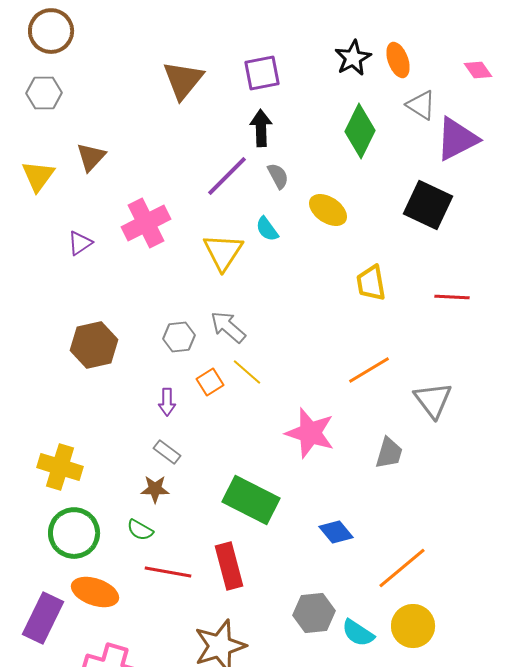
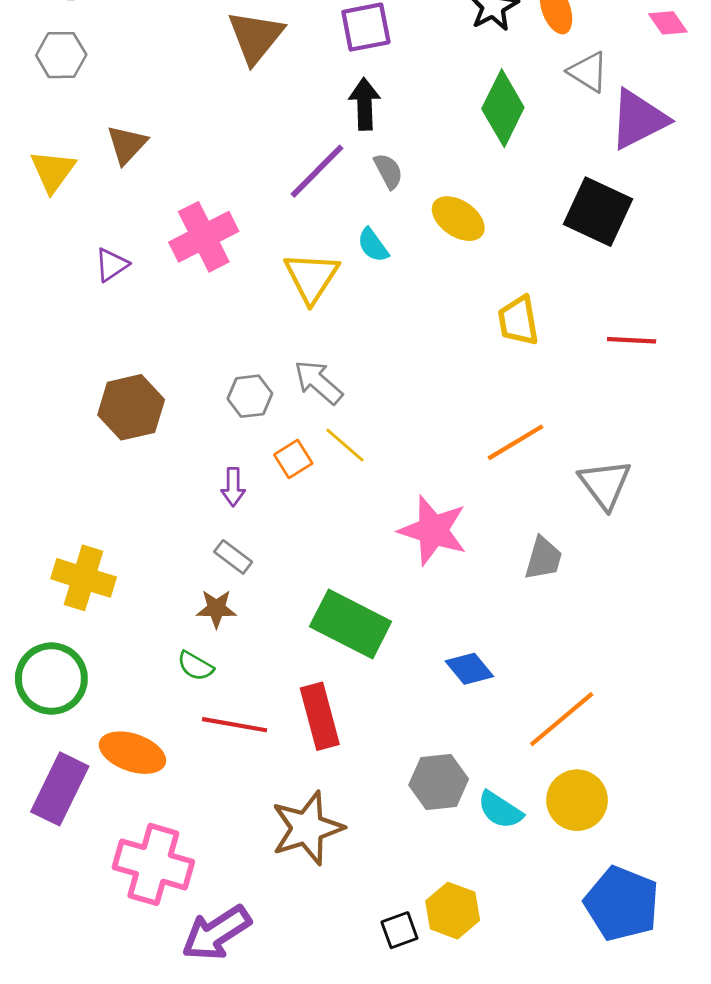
green circle: (74, 533) -> (51, 679), moved

